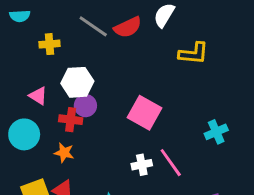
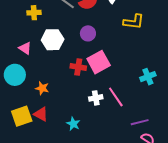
purple circle: (85, 106) -> (88, 33), moved
pink square: (144, 113) -> (99, 62), turned 30
red cross: (71, 120) -> (78, 67), moved

